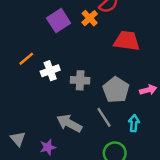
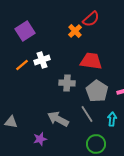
purple square: (59, 21) -> (25, 31), moved
red trapezoid: (127, 41) -> (91, 61), moved
white cross: (50, 71) -> (42, 60), moved
gray triangle: (18, 139) -> (11, 122), moved, turned -40

